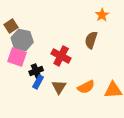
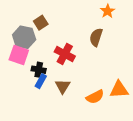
brown square: (11, 26) -> (41, 23), moved
black cross: (36, 71) -> (39, 70), turned 32
orange semicircle: (86, 87) -> (95, 97), moved

